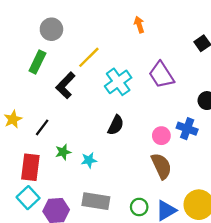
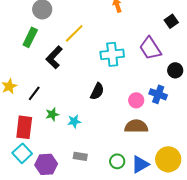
purple trapezoid: (161, 75) -> (150, 48), moved
cyan cross: (118, 82) -> (112, 54), moved, turned 30
brown semicircle: (161, 166) -> (136, 126), turned -65
gray rectangle: (96, 201) -> (80, 156), size x0.6

